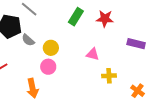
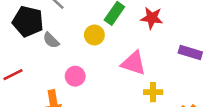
yellow circle: (51, 48) -> (94, 35), moved
pink triangle: (93, 54) -> (134, 63), size x1.5

